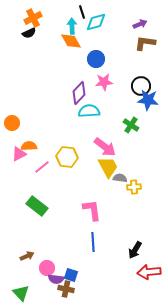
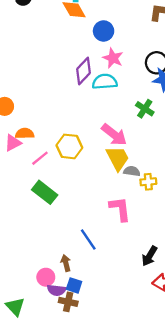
pink star: (104, 82) -> (113, 58), turned 30
cyan semicircle: (89, 111) -> (105, 82), moved
green rectangle: (37, 206) -> (45, 192), moved
pink L-shape: (92, 210) -> (120, 209), moved
blue line: (93, 242) -> (88, 239), moved, turned -30
brown arrow: (27, 256) -> (66, 263), moved, turned -80

